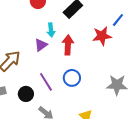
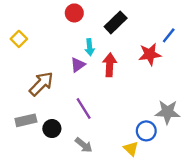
blue circle: (72, 78) -> (146, 131), moved
black circle: (26, 94) -> (52, 129), moved

